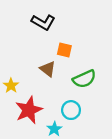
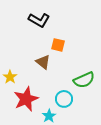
green semicircle: (84, 79) -> (84, 80), moved

